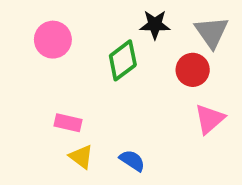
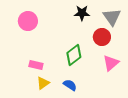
green diamond: (123, 60) -> (74, 55), moved
yellow triangle: (81, 157) -> (43, 83), turned 48

